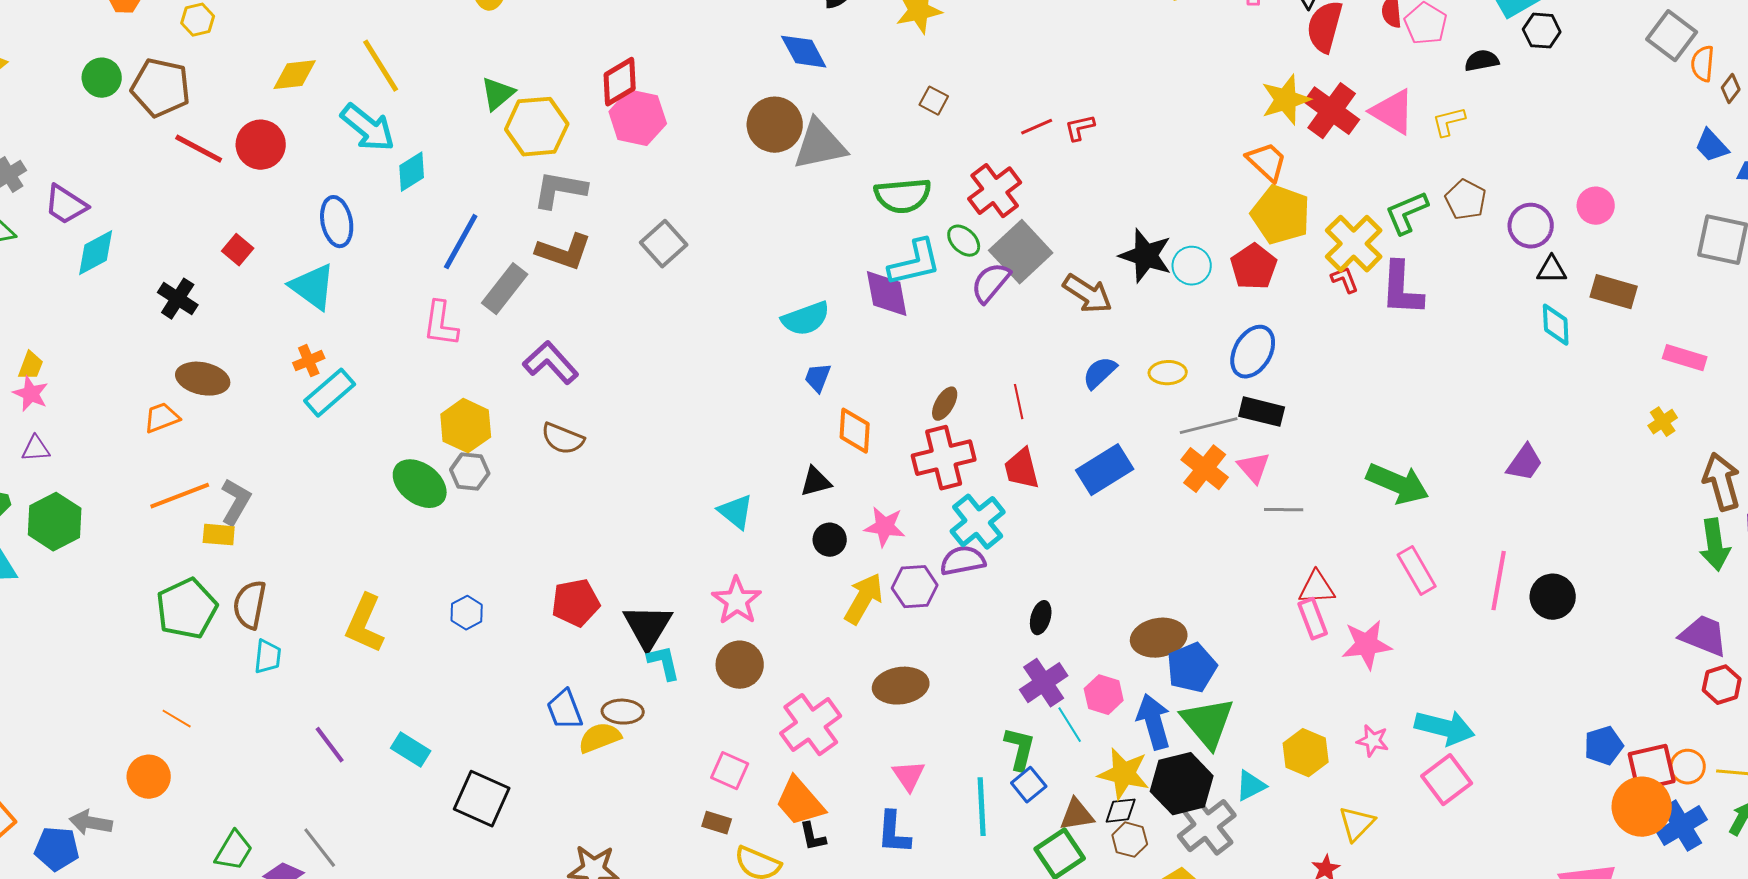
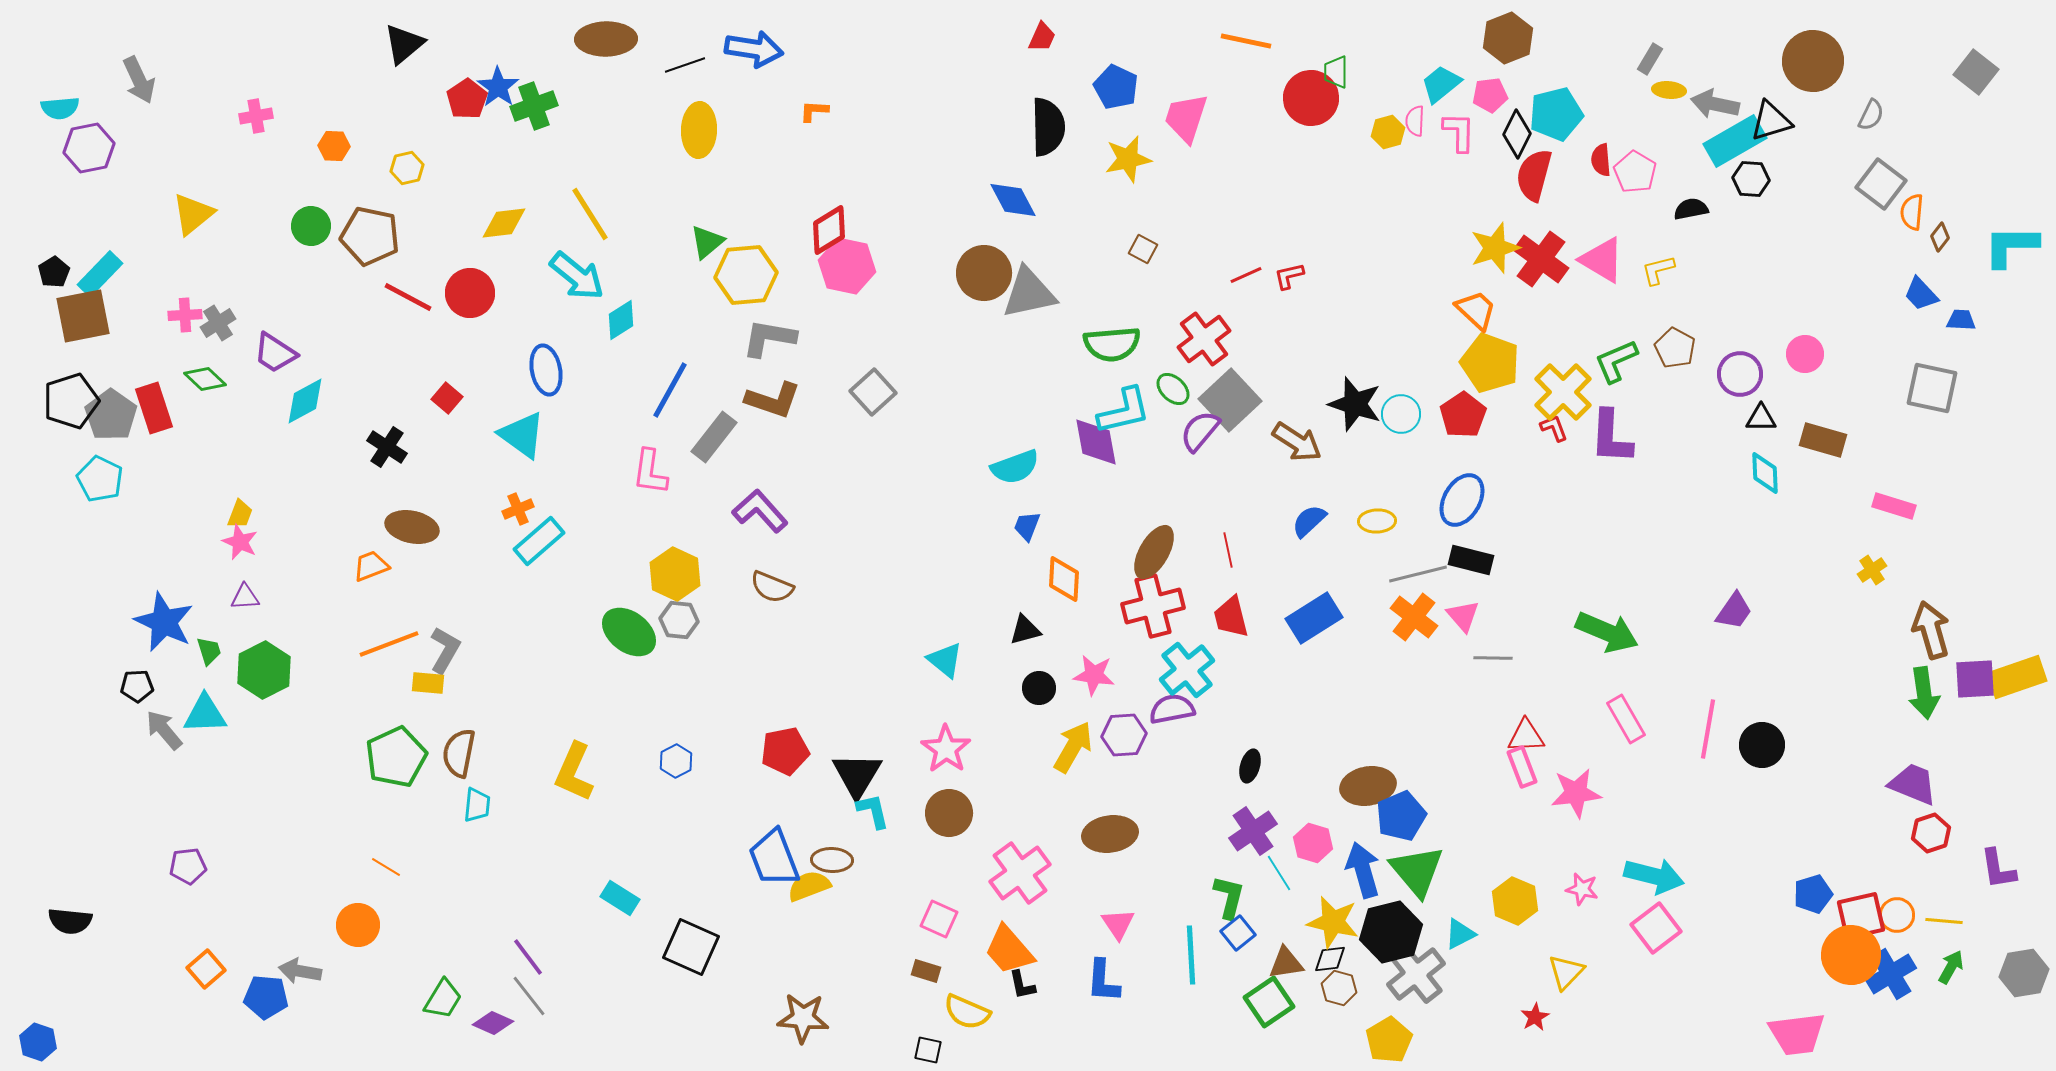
brown ellipse: (945, 404) -> (1154, 552), size x1.6
blue trapezoid: (565, 710) -> (774, 858), size x1.4
purple line: (330, 745) -> (528, 957), moved

